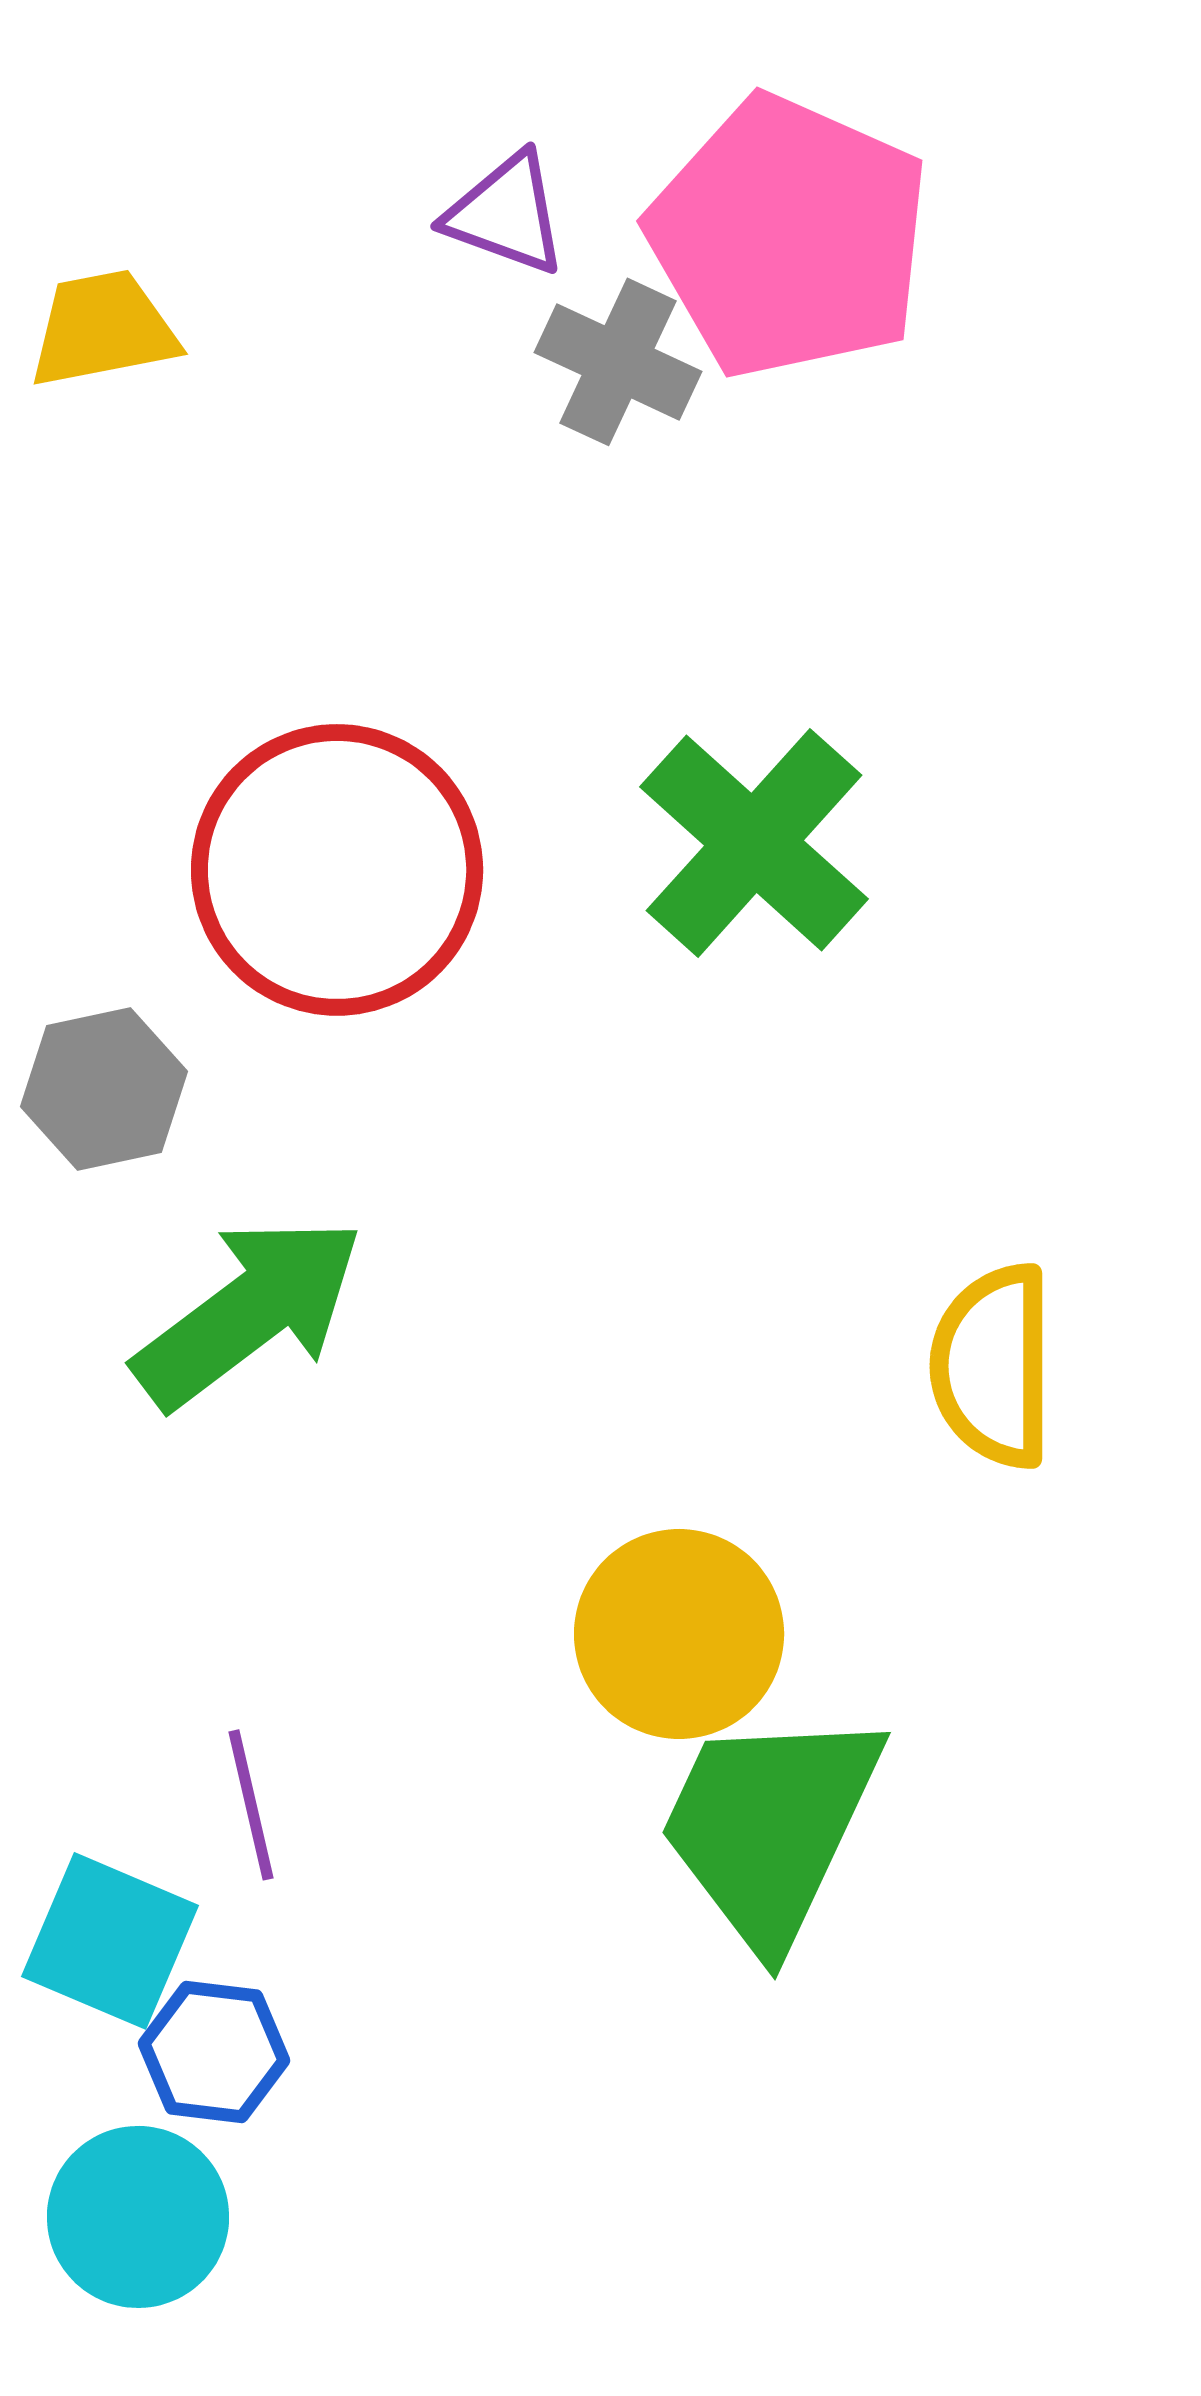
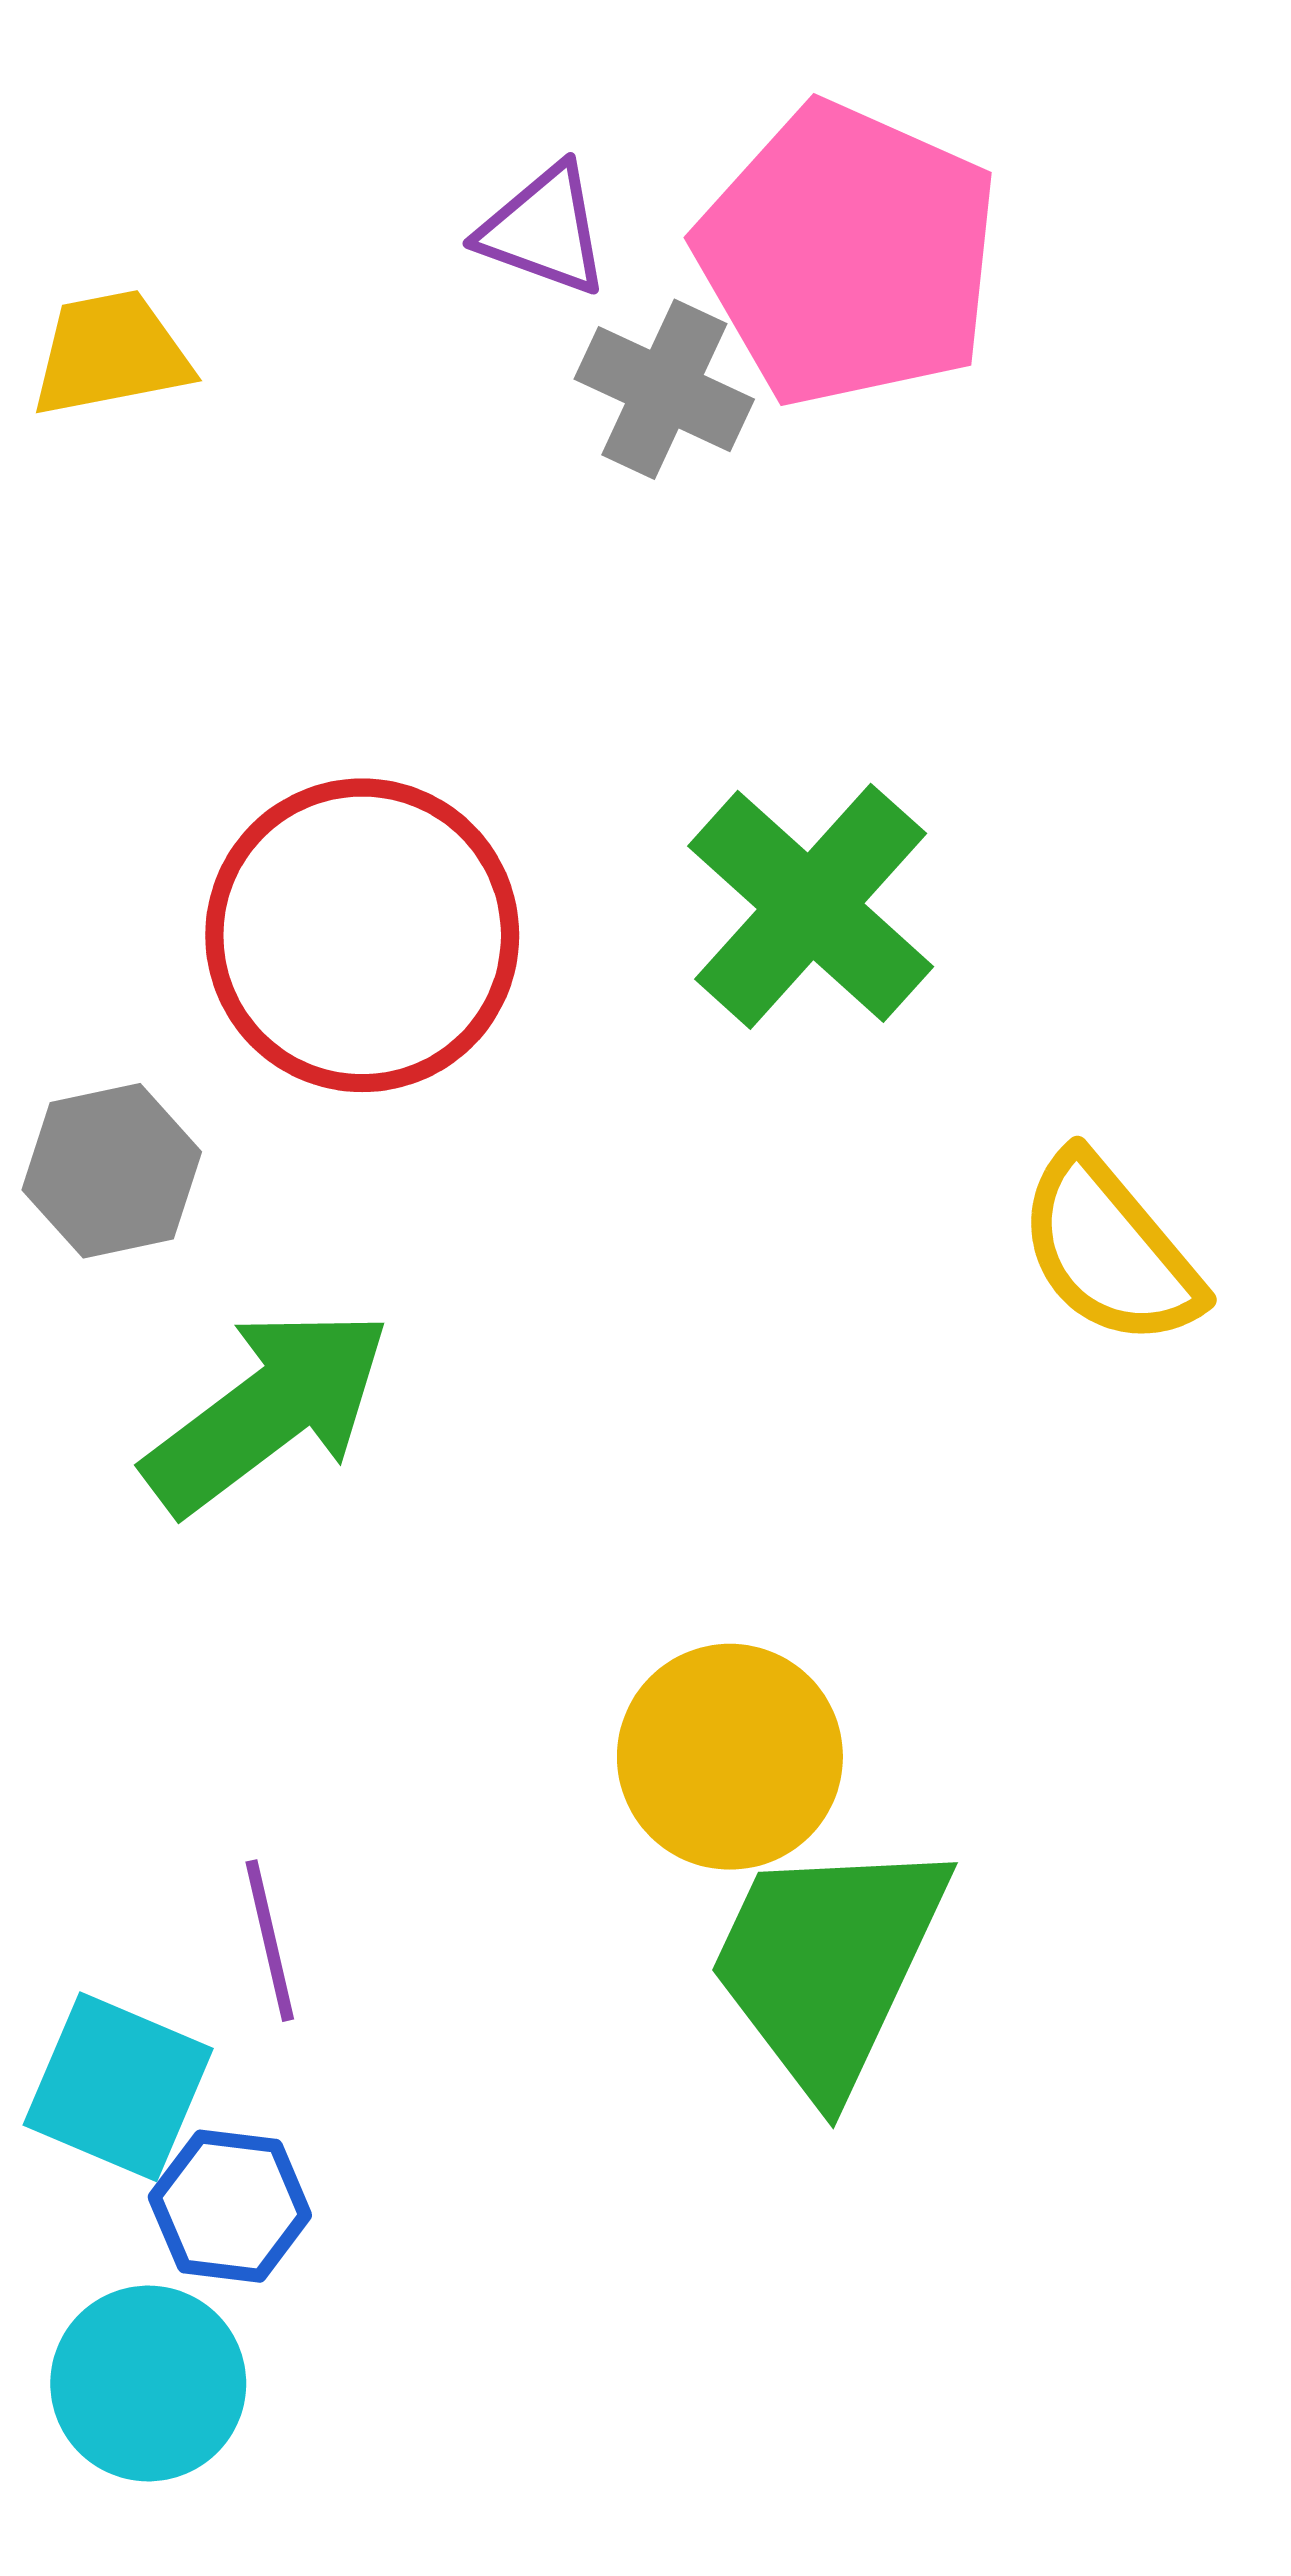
yellow semicircle: (993, 1366) -> (1109, 1250), moved, turned -40

